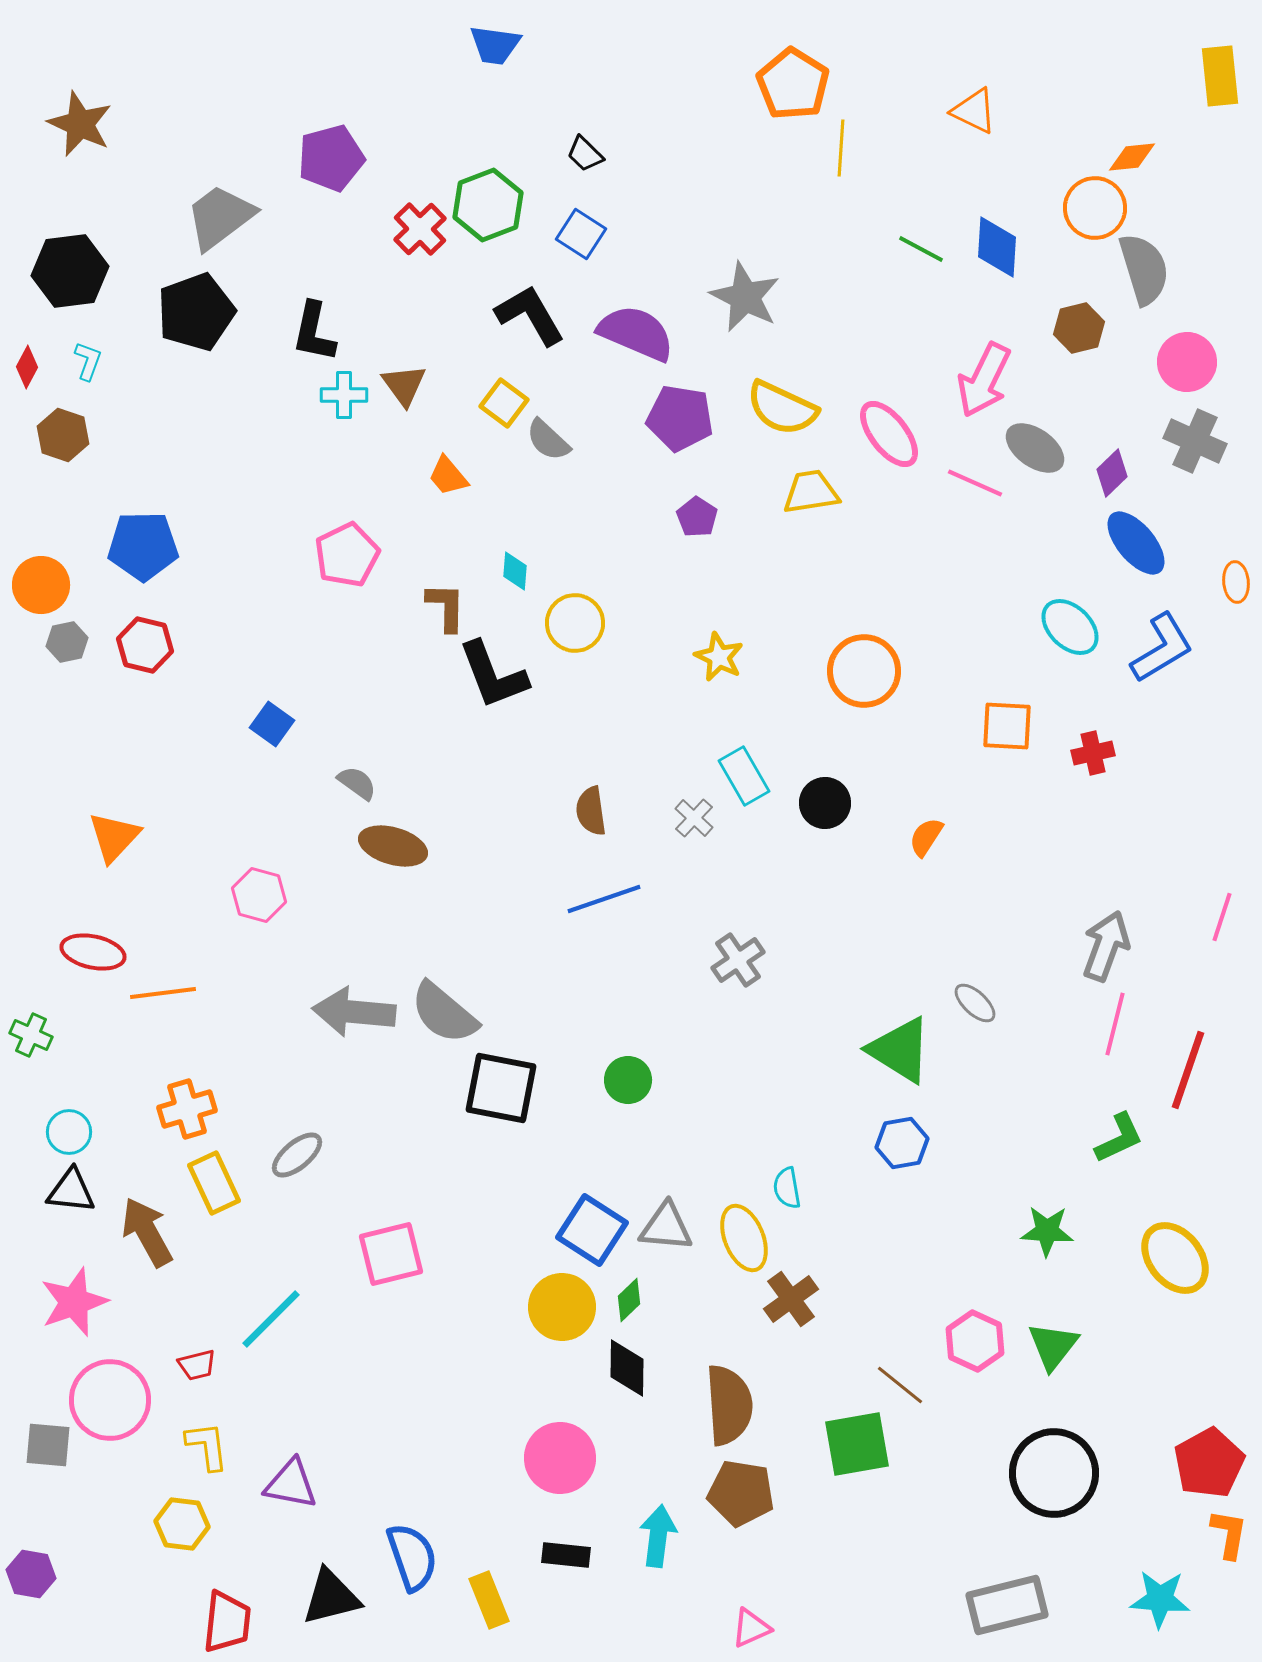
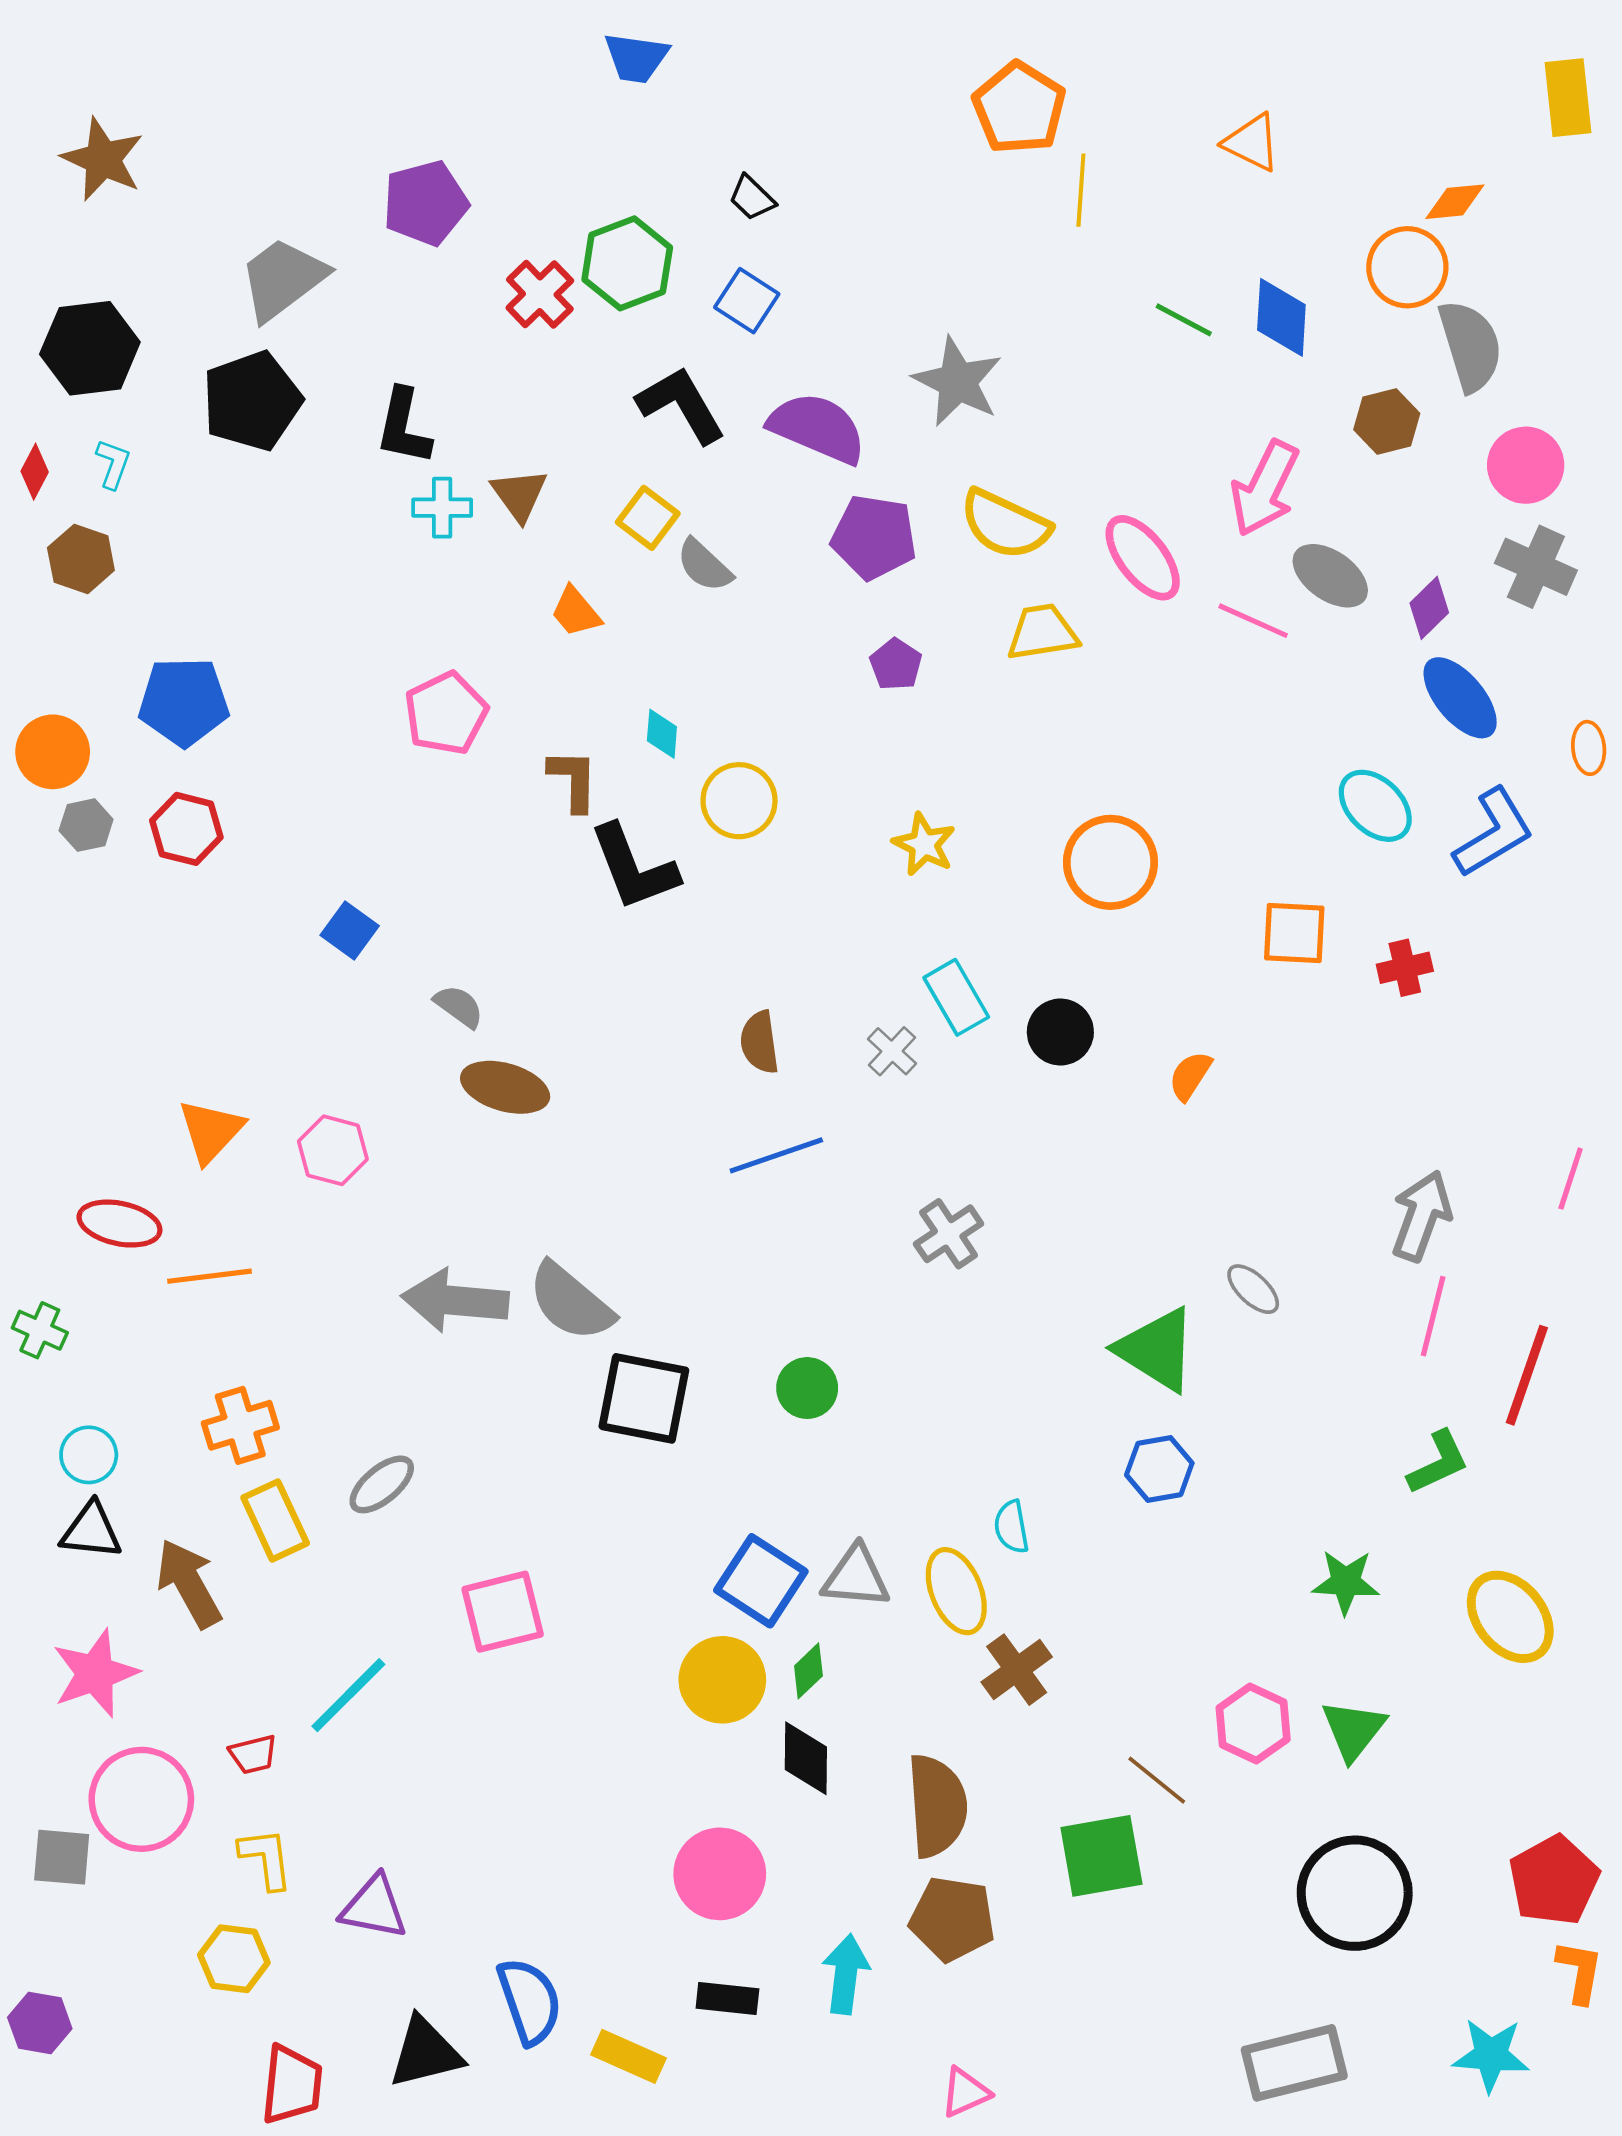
orange triangle: (114, 837) -> (211, 1131), moved
yellow rectangle: (489, 1600) -> (628, 2056), turned -44

